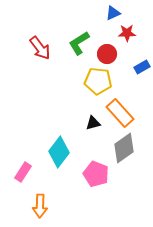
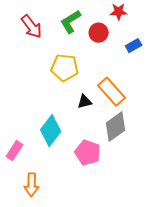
yellow pentagon: (98, 81) -> (65, 68), moved

